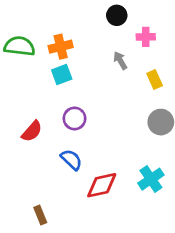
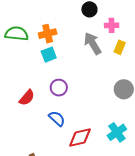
gray arrow: (120, 61) -> (93, 43), size x1.6
yellow rectangle: (155, 79) -> (120, 47), moved, turned 48

